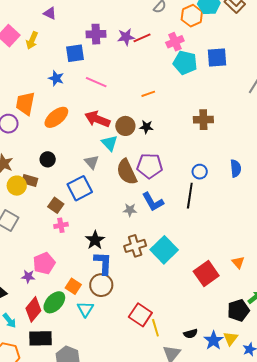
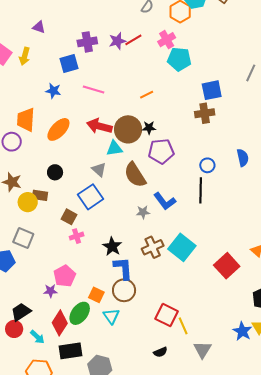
blue square: (217, 57) -> (212, 90), moved
brown circle: (125, 126) -> (128, 129), size x1.4
cyan triangle: (110, 143) -> (114, 148), turned -48
purple pentagon: (150, 166) -> (161, 151), moved
black semicircle: (191, 334) -> (160, 352), moved

